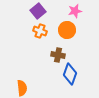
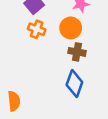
brown cross: (58, 55) -> (77, 52), moved

